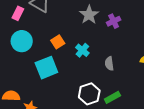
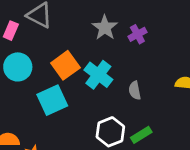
orange square: (58, 42) -> (65, 65), size x1.5
cyan cross: (82, 50) -> (98, 75), size x1.5

